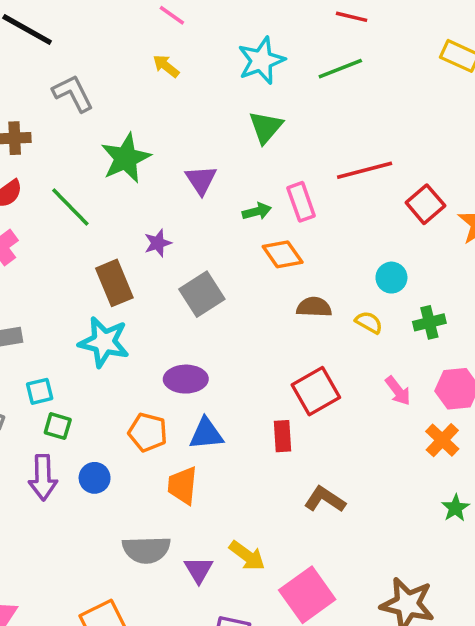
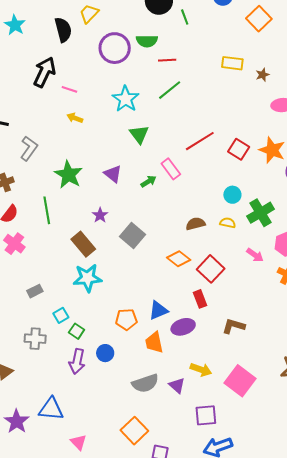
gray L-shape: (73, 93) -> (29, 148), turned 80
green line: (70, 207) -> (47, 210), turned 52
orange diamond: (283, 254) -> (179, 259), moved
green cross: (429, 322) -> (261, 213), size x1.5
purple ellipse: (186, 379) -> (183, 327), moved
green square: (58, 426) -> (77, 331), turned 35
purple arrow: (43, 477) -> (77, 361), turned 30

